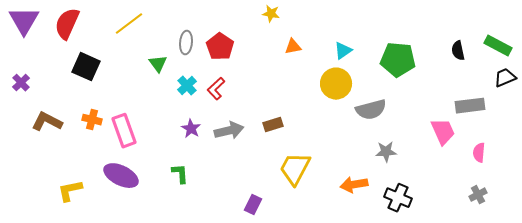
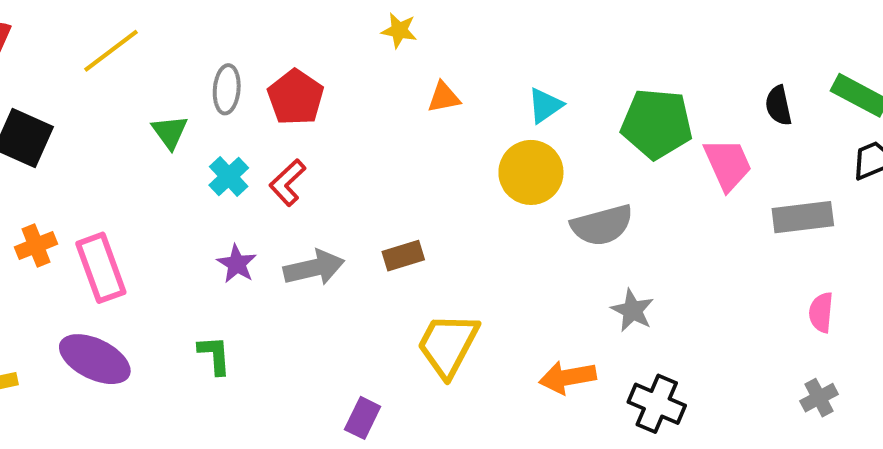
orange cross: (92, 120) -> (36, 245), turned -36
pink trapezoid: (443, 132) -> (728, 164), moved
gray star: (386, 152) -> (632, 310), turned 30

